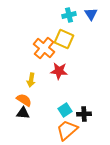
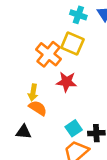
cyan cross: (69, 15) -> (78, 15), turned 32
orange semicircle: (24, 100) -> (38, 108), moved

